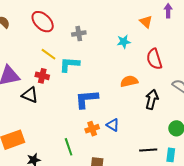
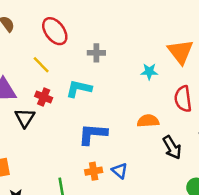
orange triangle: (146, 22) -> (180, 52), size x1.6
yellow line: (48, 54) -> (41, 65), moved
black triangle: (30, 95) -> (25, 118), turned 30
black arrow: (152, 99) -> (172, 147), turned 126

